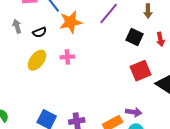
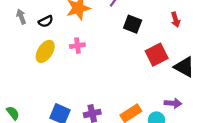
black square: (135, 37) -> (133, 24), moved
purple arrow: (134, 112) -> (173, 103), moved

